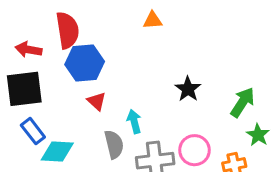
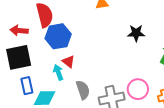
black star: (188, 89) -> (136, 33), moved, turned -30
cyan arrow: (134, 121) -> (58, 72), moved
blue rectangle: (33, 131) -> (27, 86), turned 30

